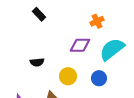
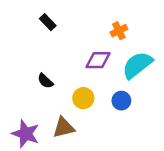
black semicircle: (37, 62) -> (45, 81), turned 48

